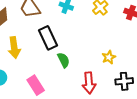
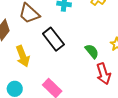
green semicircle: (63, 60) -> (92, 51), moved

